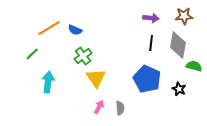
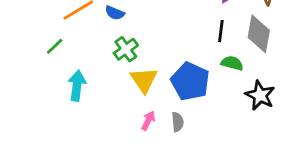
green semicircle: (194, 66) -> (232, 63), moved
blue pentagon: (147, 79) -> (190, 81), moved
black star: (179, 89) -> (260, 95), size x1.5

